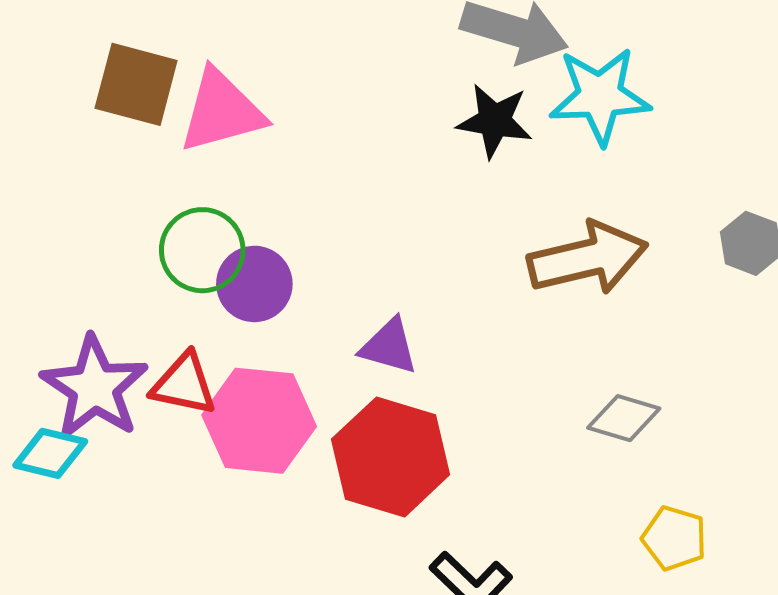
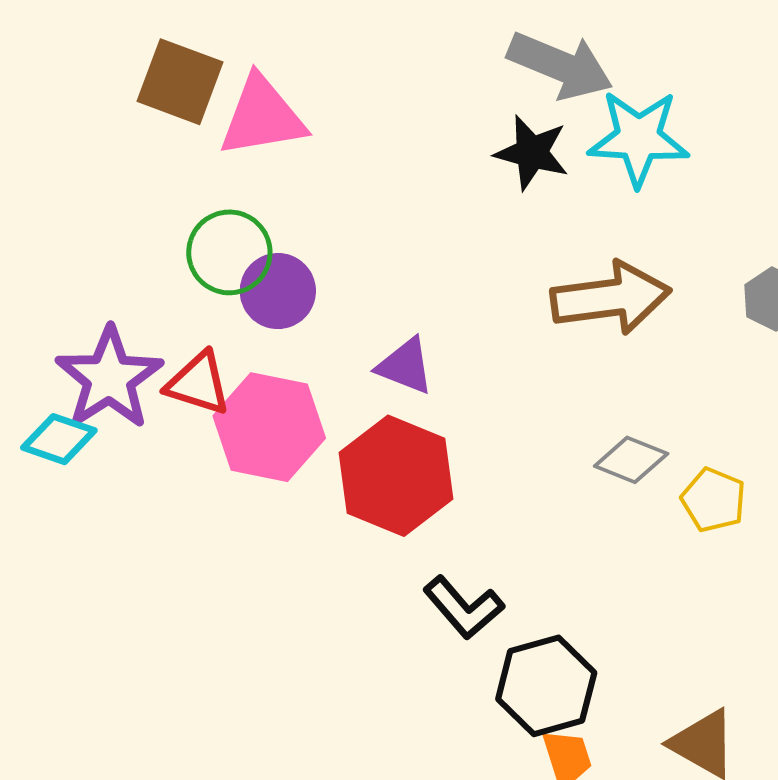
yellow pentagon: (674, 538) -> (714, 500), moved

